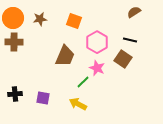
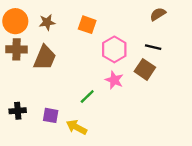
brown trapezoid: (65, 56) -> (45, 58), moved
green line: (83, 82) -> (87, 97), moved
yellow arrow: (78, 104) -> (77, 127), moved

